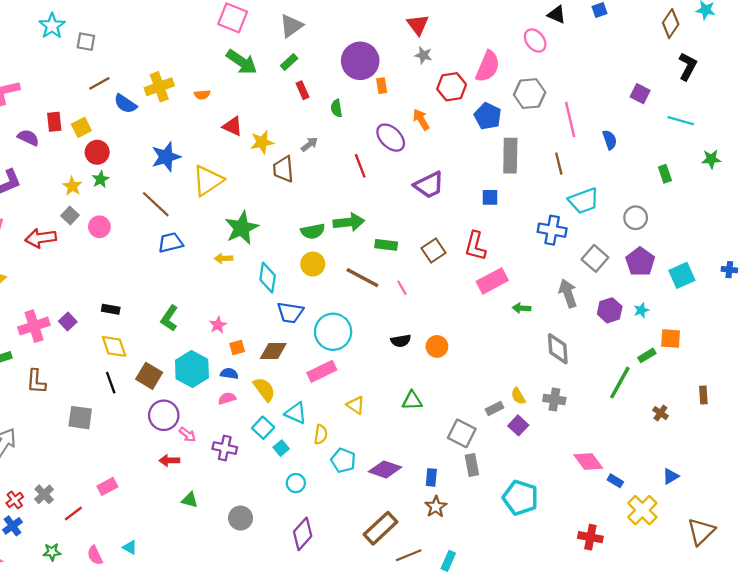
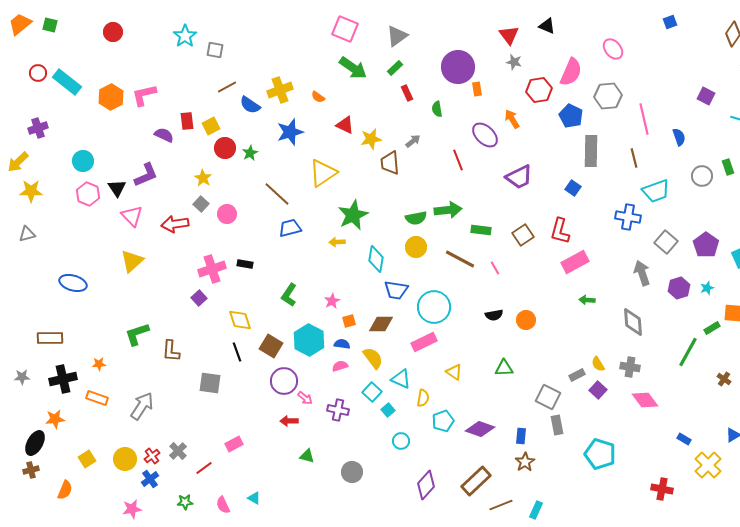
black triangle: (557, 15) -> (547, 26), moved
orange semicircle: (202, 95) -> (318, 97), turned 40
blue star: (166, 157) -> (290, 132), moved
green star: (101, 179) -> (250, 153), moved
blue square: (490, 197) -> (573, 188), turned 35
gray circle: (636, 218) -> (702, 176), moved
green arrow: (522, 308) -> (587, 300), moved
black rectangle: (111, 309) -> (245, 264), moved
pink cross: (34, 326) -> (212, 269), moved
cyan pentagon: (343, 460) -> (443, 421), turned 30
pink diamond: (588, 462) -> (645, 400), moved
purple diamond: (303, 534) -> (426, 485), moved

